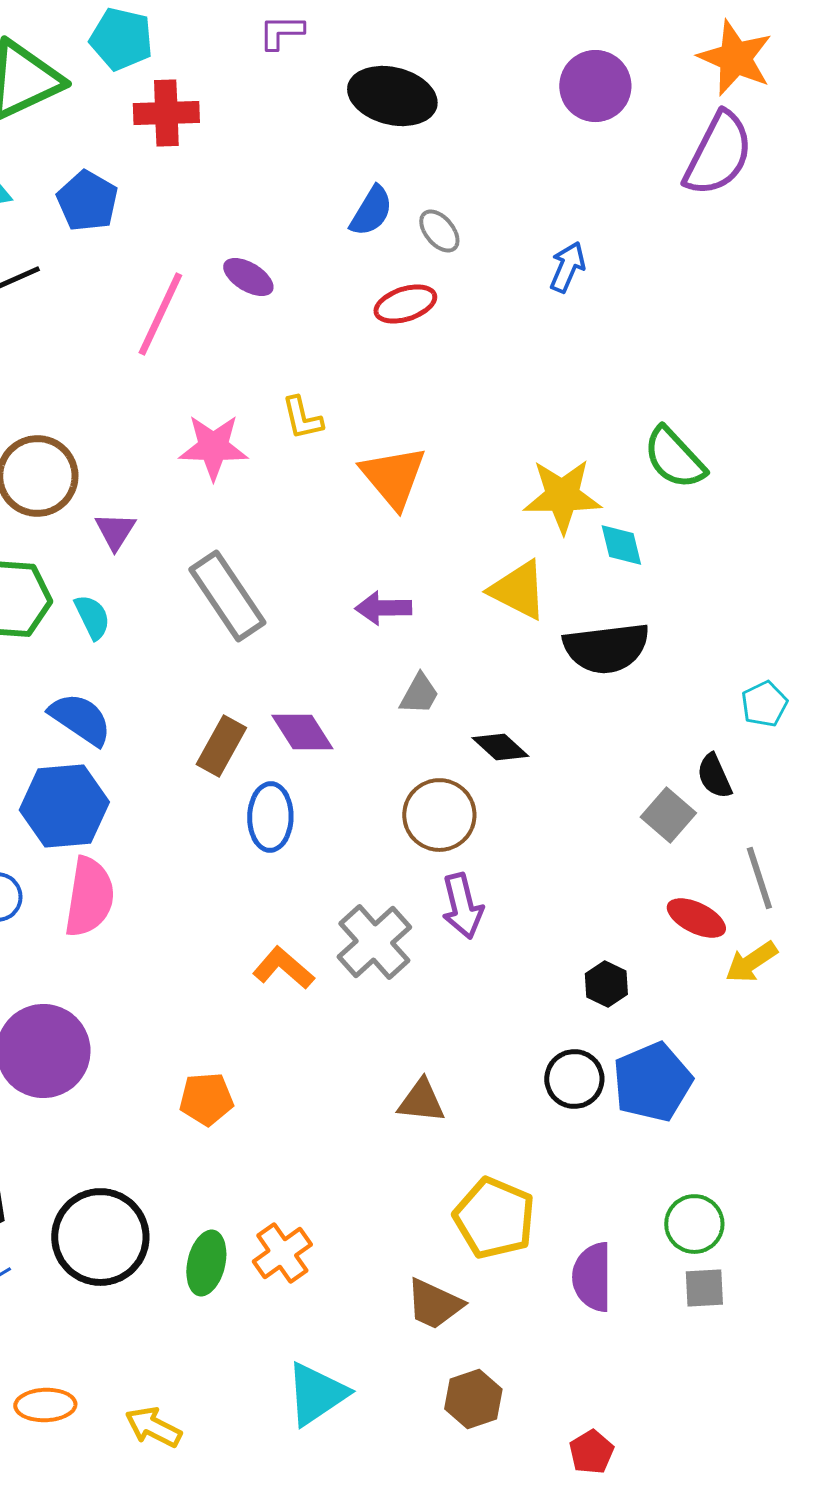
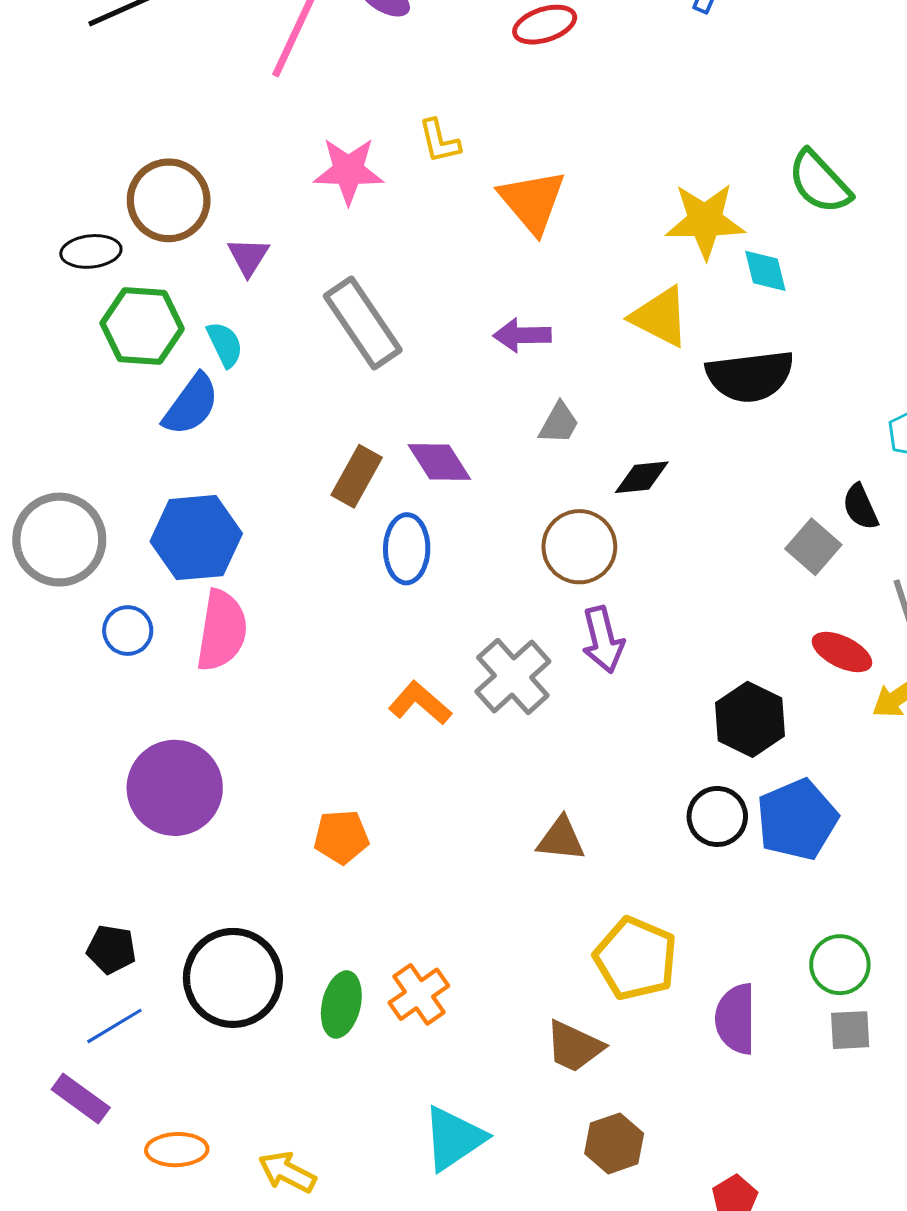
blue semicircle: (80, 719) -> (191, 405), moved, turned 92
black diamond: (500, 747) -> (642, 477), turned -48
black hexagon: (606, 984) -> (750, 719), size x1.6

